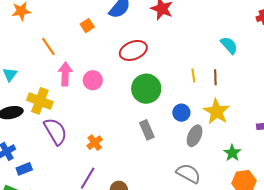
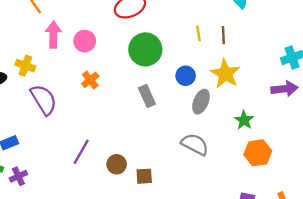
yellow cross: (40, 101) -> (25, 66), size x0.7
orange cross: (95, 143) -> (90, 80), moved

